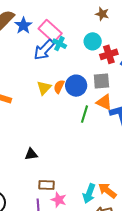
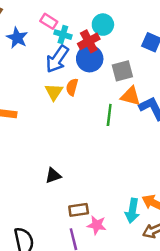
blue star: (23, 26) -> (17, 38), moved
pink rectangle: (50, 31) -> (49, 21), size x0.6
blue arrow: (44, 50) -> (57, 59), moved
red cross: (109, 54) -> (89, 41), moved
blue circle: (76, 86) -> (90, 59), moved

